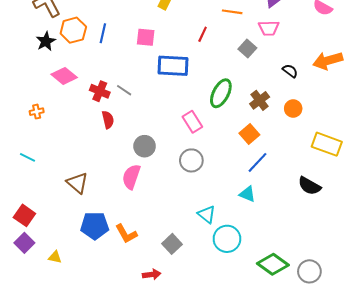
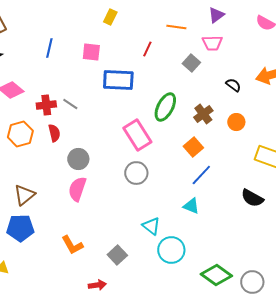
orange hexagon: (73, 30) -> (20, 134), moved
red cross: (100, 91) -> (46, 105), turned -30
pink rectangle: (192, 122) -> (137, 135), size x1.4
gray circle: (145, 146) -> (78, 159), moved
brown triangle: (77, 183) -> (24, 195), turned 40
blue pentagon: (95, 226) -> (20, 228), moved

